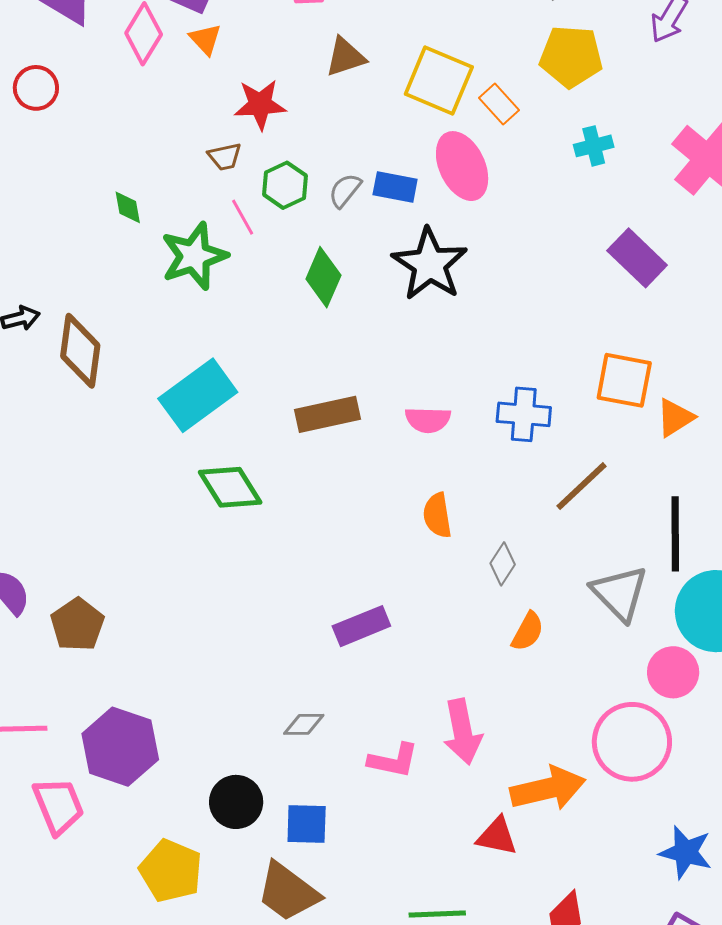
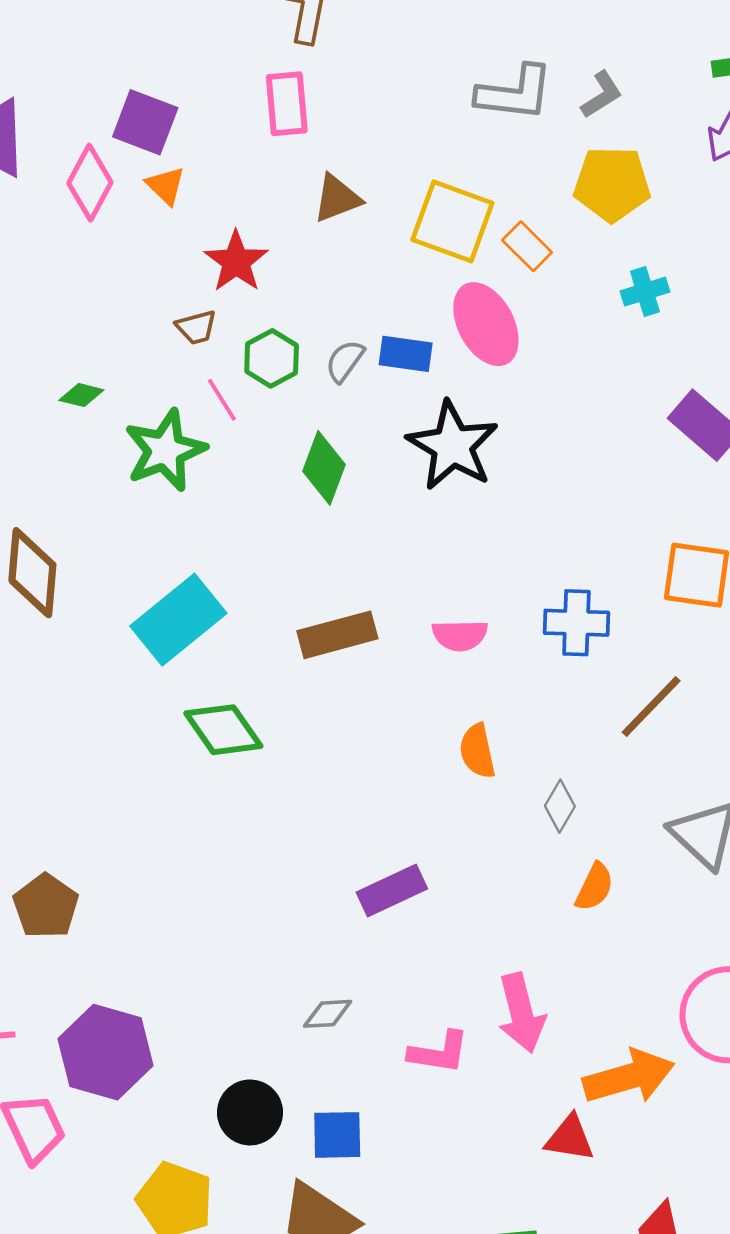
red star: (260, 104) -> (236, 262), turned -30
green diamond: (128, 207) -> (81, 395), turned -63

